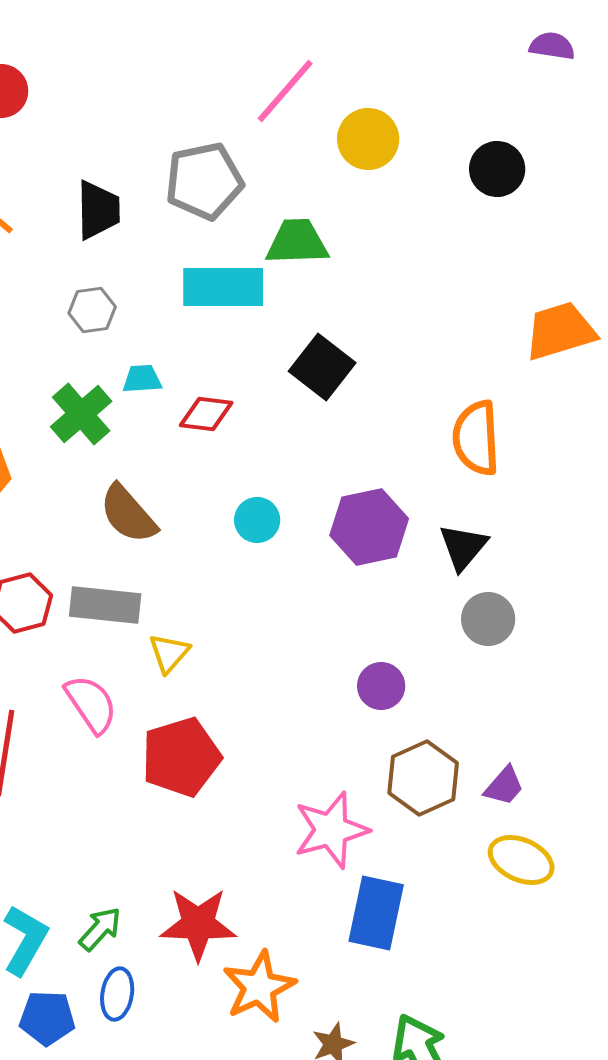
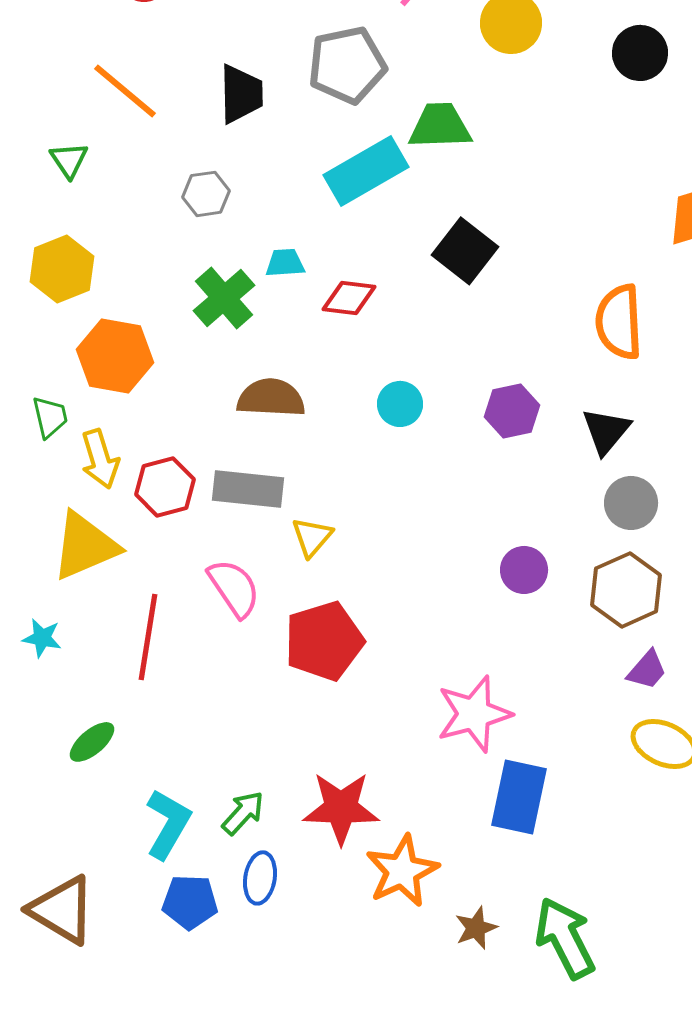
cyan rectangle: (223, 287) -> (366, 171), turned -30
gray hexagon: (92, 310) -> (206, 194), moved
brown semicircle: (128, 514) -> (271, 398), turned 134
purple hexagon: (369, 527) -> (512, 411), size x0.7
brown hexagon: (423, 778) -> (626, 590), moved

